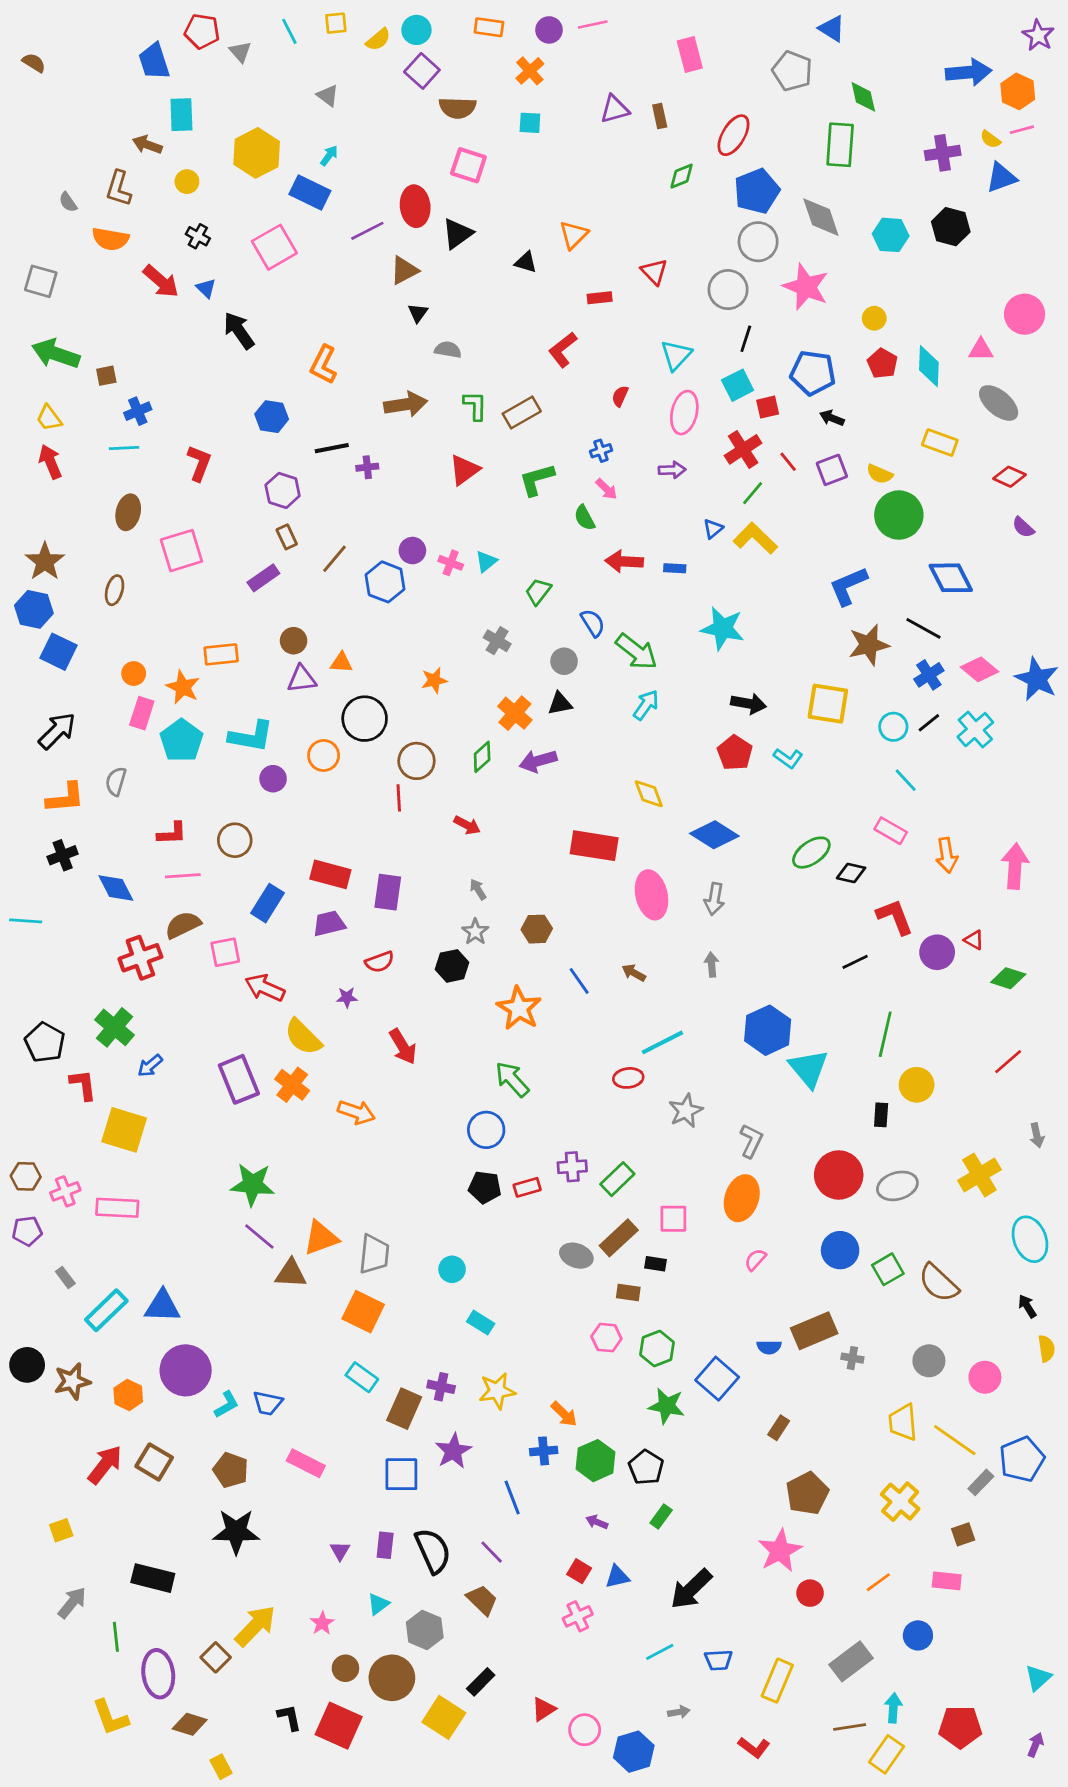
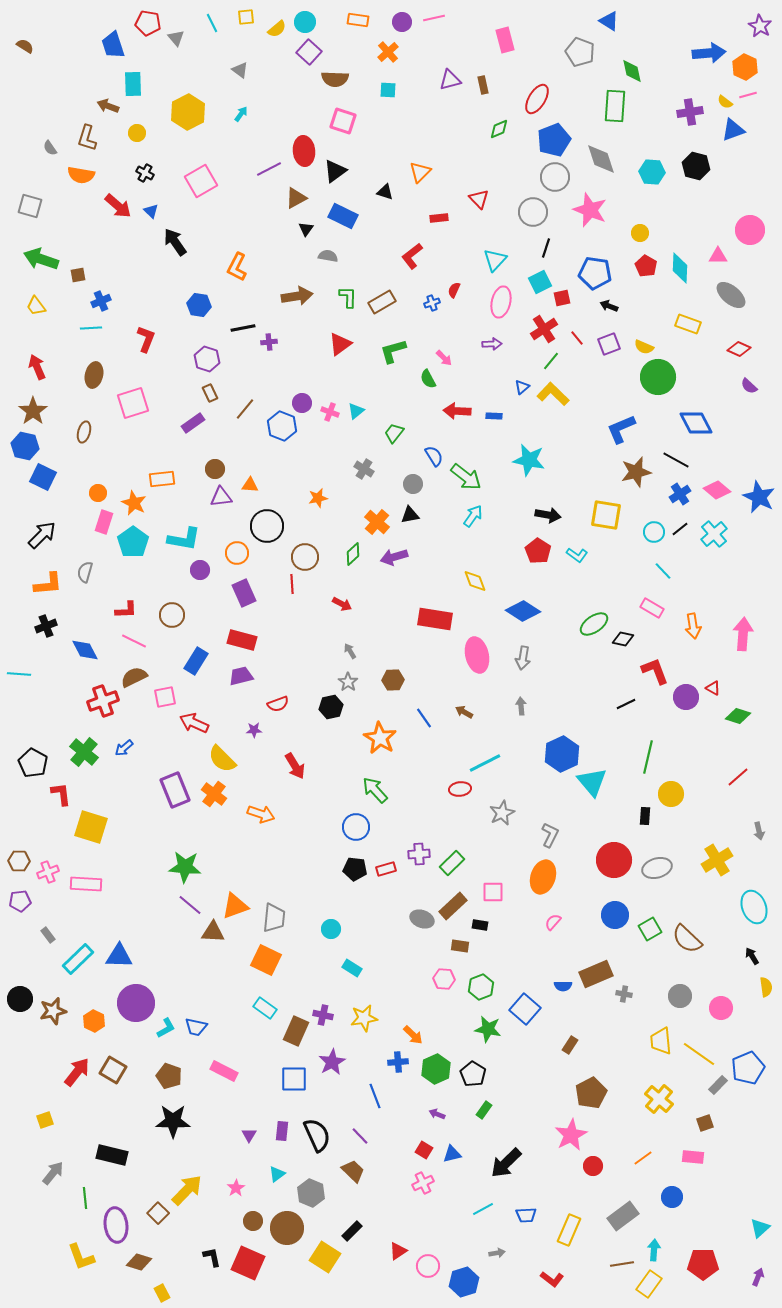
blue rectangle: (310, 193) -> (343, 216), moved
blue cross: (601, 451) -> (432, 303), moved
red arrow: (50, 462) -> (37, 367), moved
pink line: (183, 876) -> (134, 641), turned 30
purple rectangle: (388, 892) -> (244, 593), moved, turned -32
blue arrow: (150, 1066) -> (124, 748), moved

